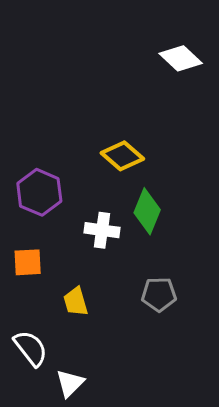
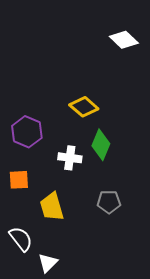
yellow trapezoid: (76, 302) -> (52, 207), size x1.4

